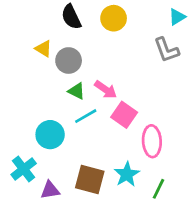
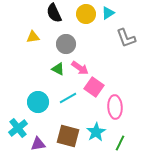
cyan triangle: (177, 17) -> (108, 13), moved
yellow triangle: (43, 49) -> (33, 37), turned -40
gray circle: (69, 61) -> (66, 44), moved
cyan line: (86, 116) -> (68, 98), moved

